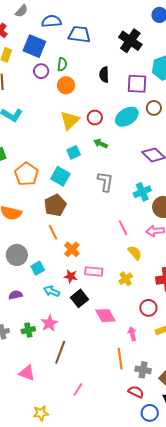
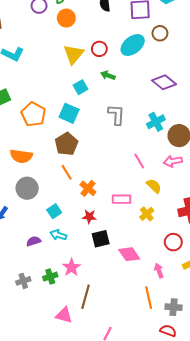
gray circle: (17, 255) -> (27, 188), moved
pink rectangle: (94, 272) -> (121, 199), moved
cyan arrow: (52, 291) -> (58, 235), moved
black square: (80, 298) -> (101, 239), turned 30
pink triangle: (27, 373) -> (64, 315), moved

